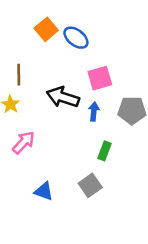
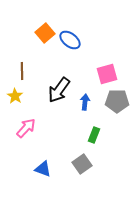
pink square: (100, 78) -> (107, 74), moved
black arrow: (63, 97) -> (59, 90), turned -72

